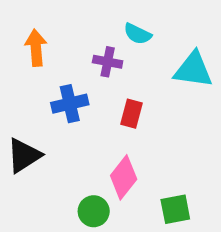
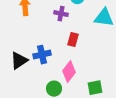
blue cross: (70, 104) -> (42, 55), moved

